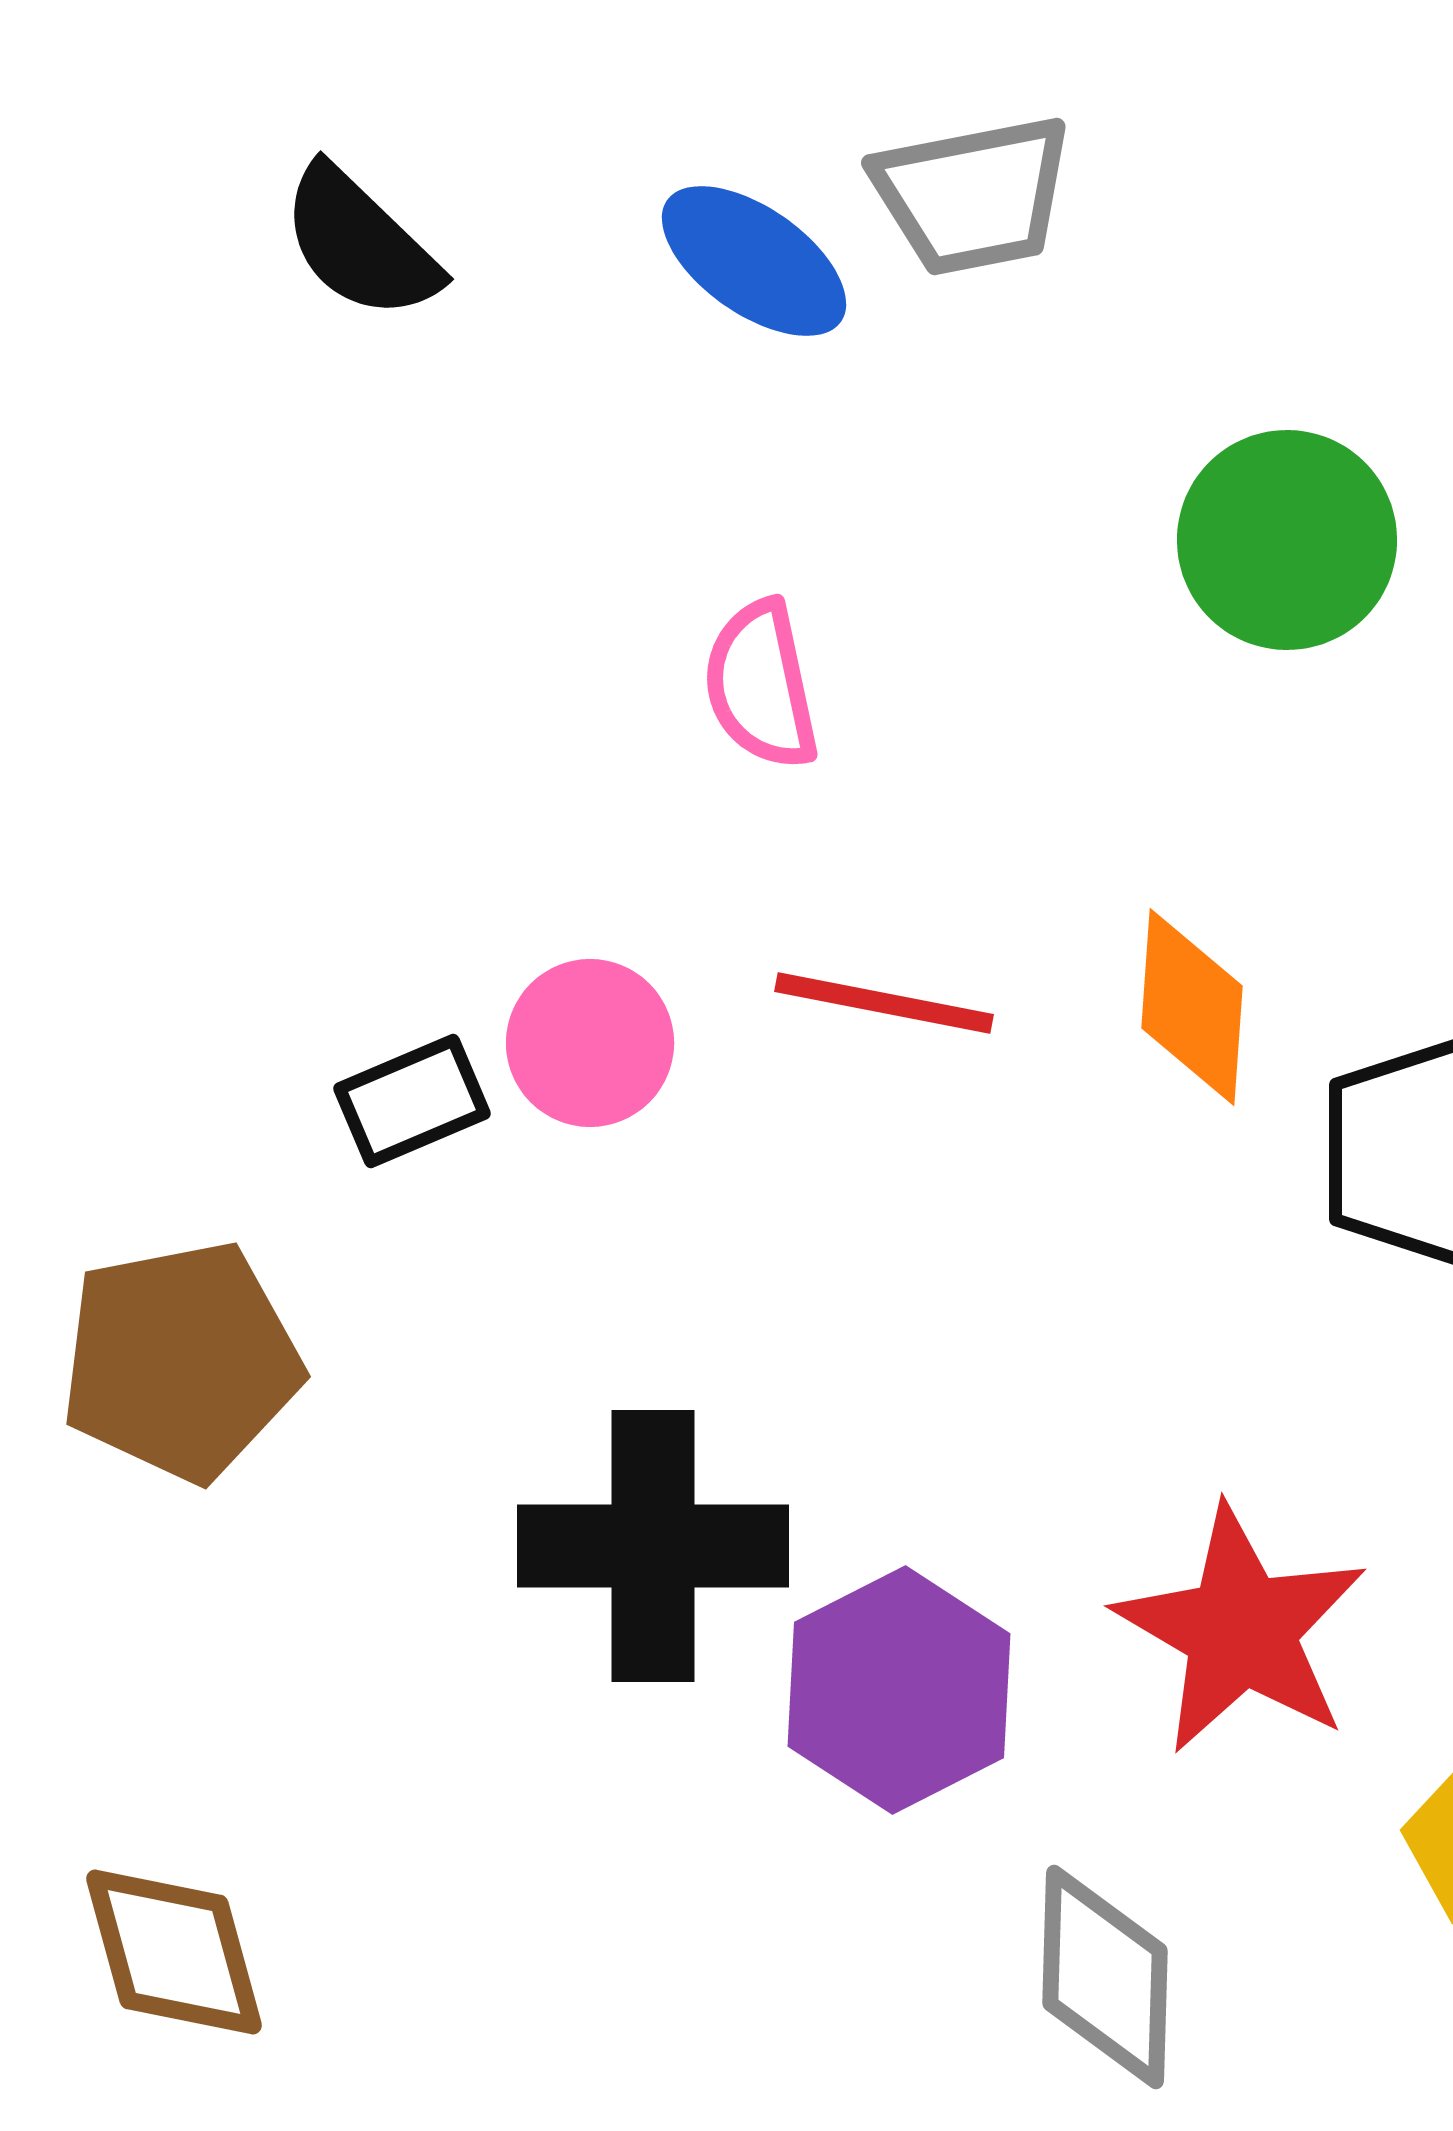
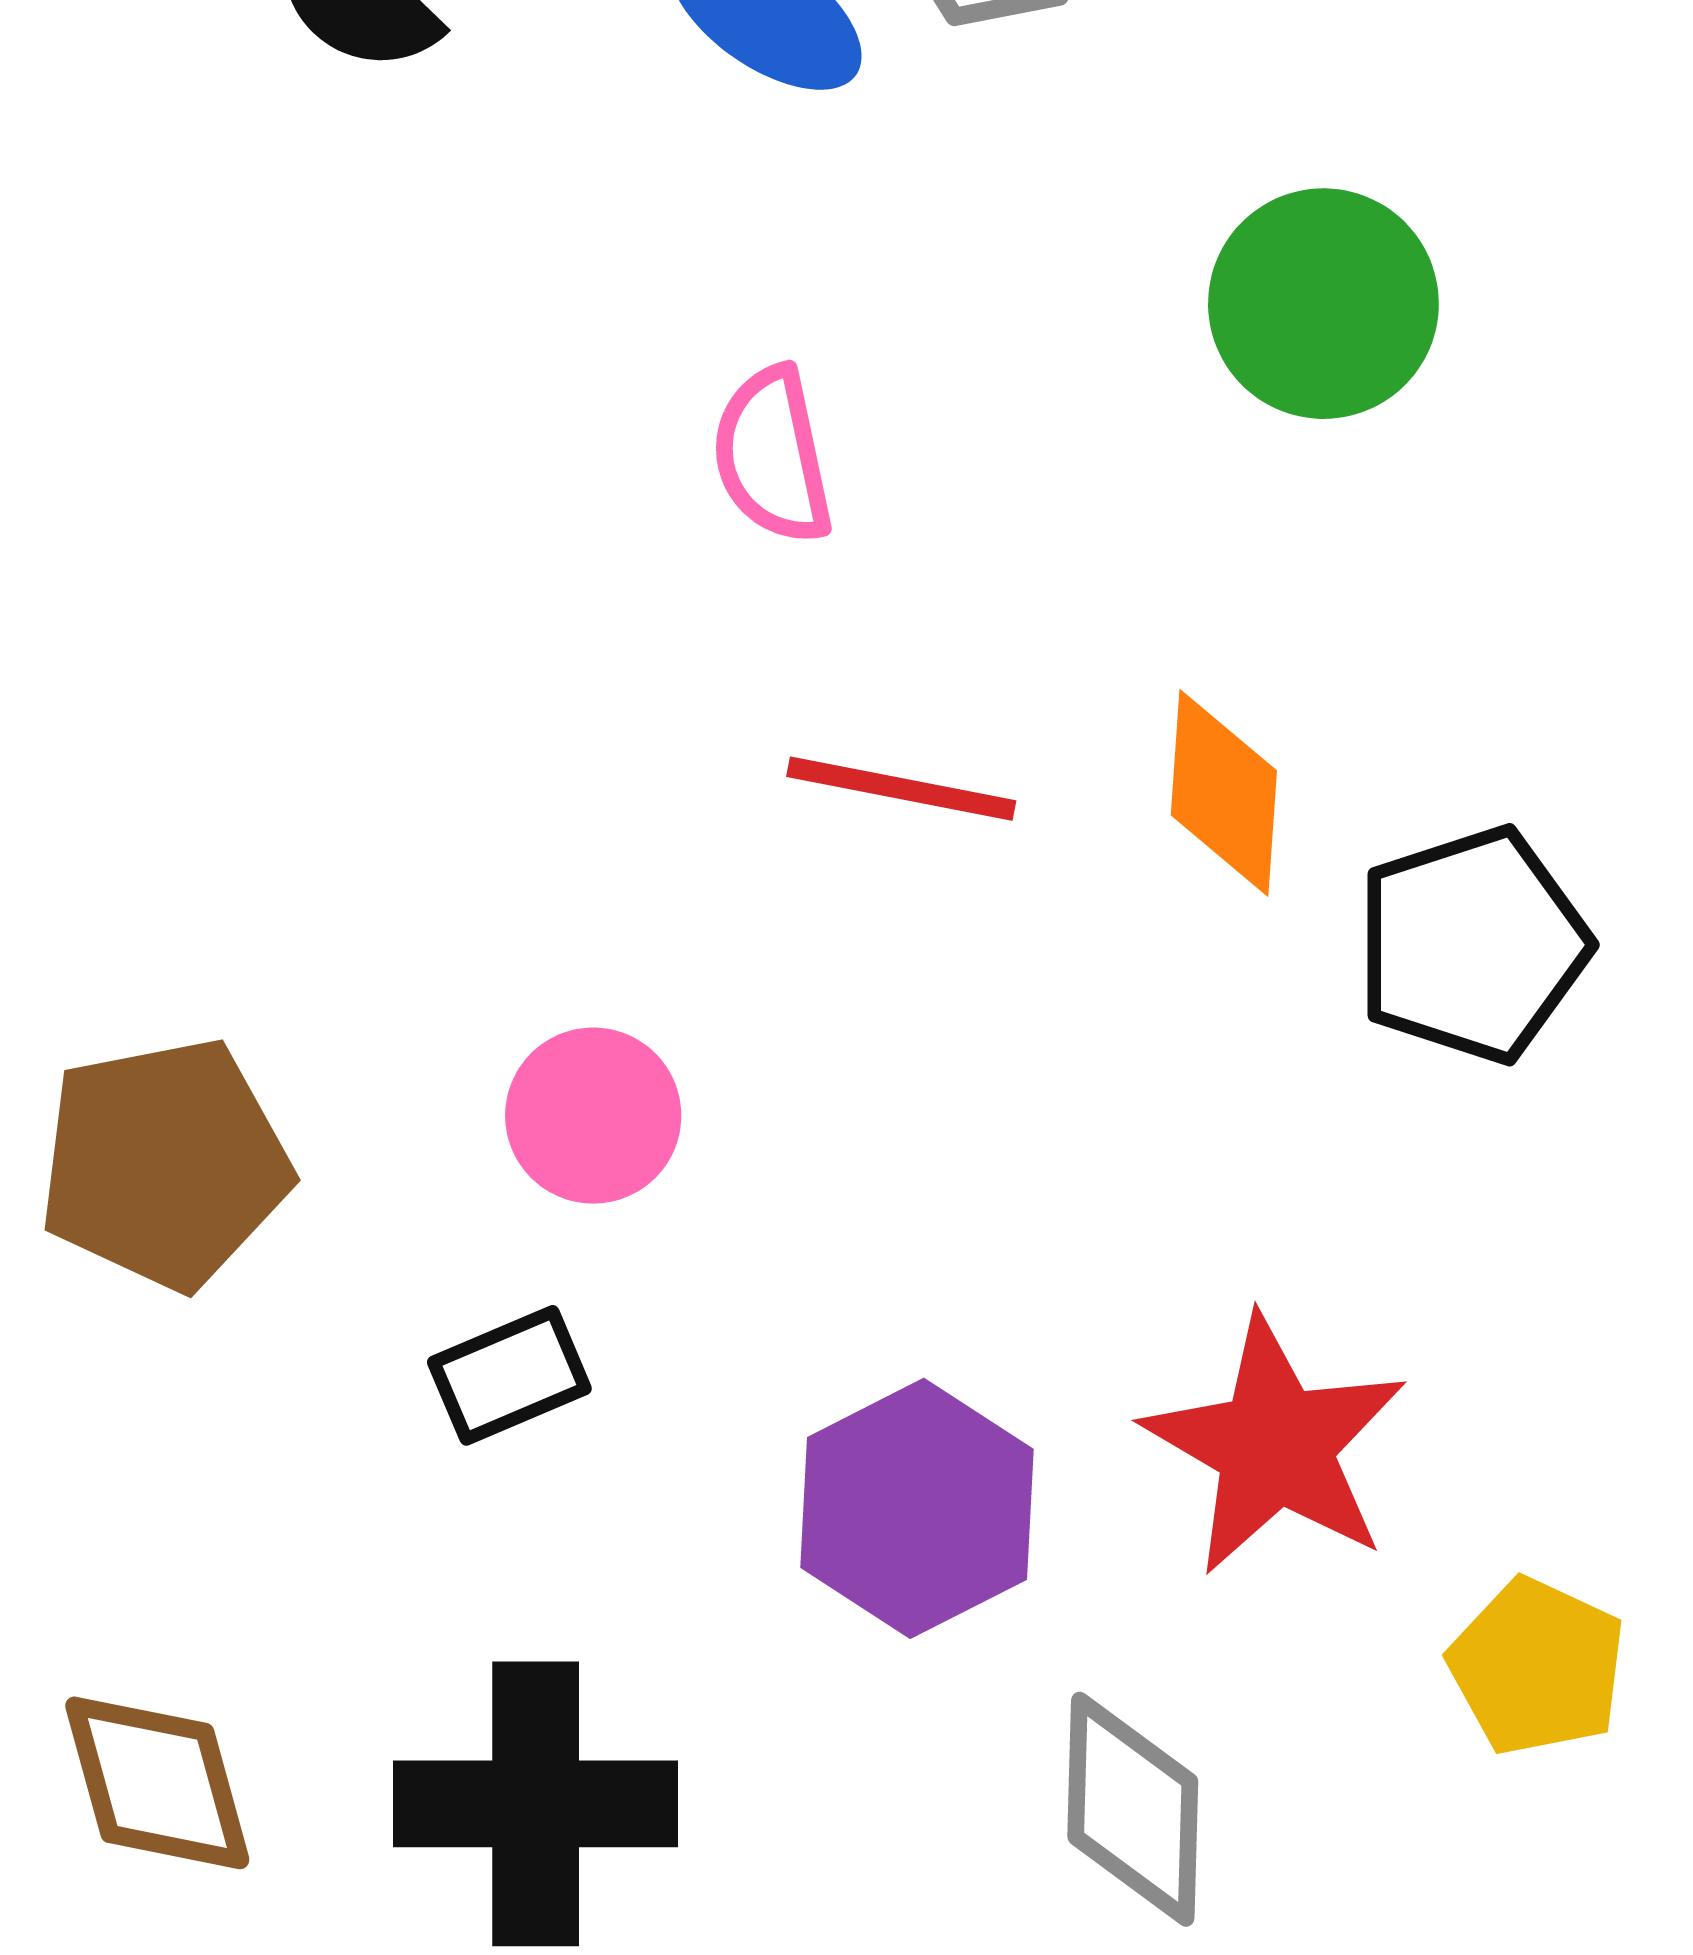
pink circle: (590, 1043) -> (593, 1116), moved
black rectangle: (412, 1101) -> (509, 1375), moved
black cross: (653, 1546) -> (536, 1804), moved

